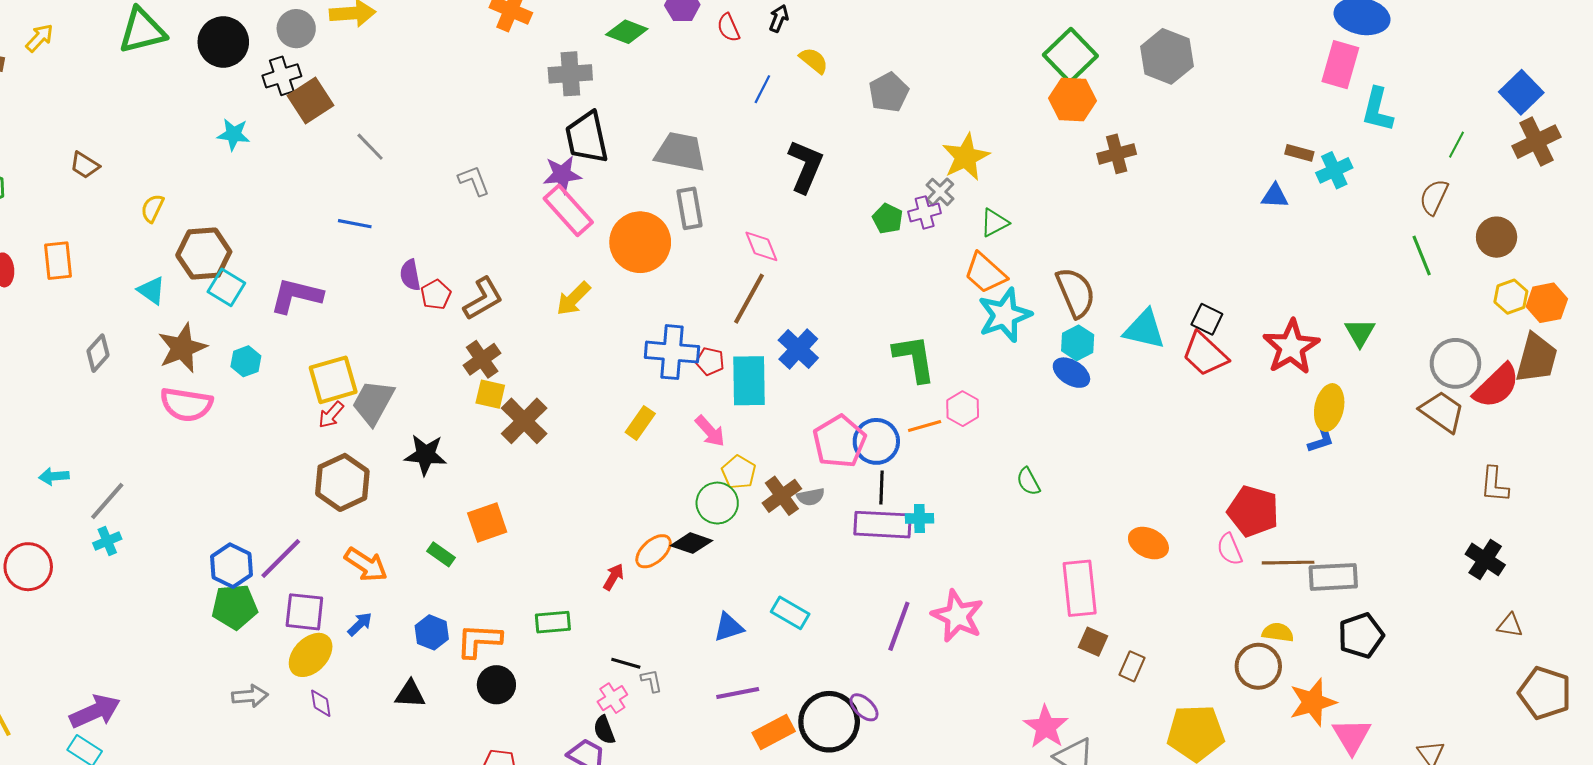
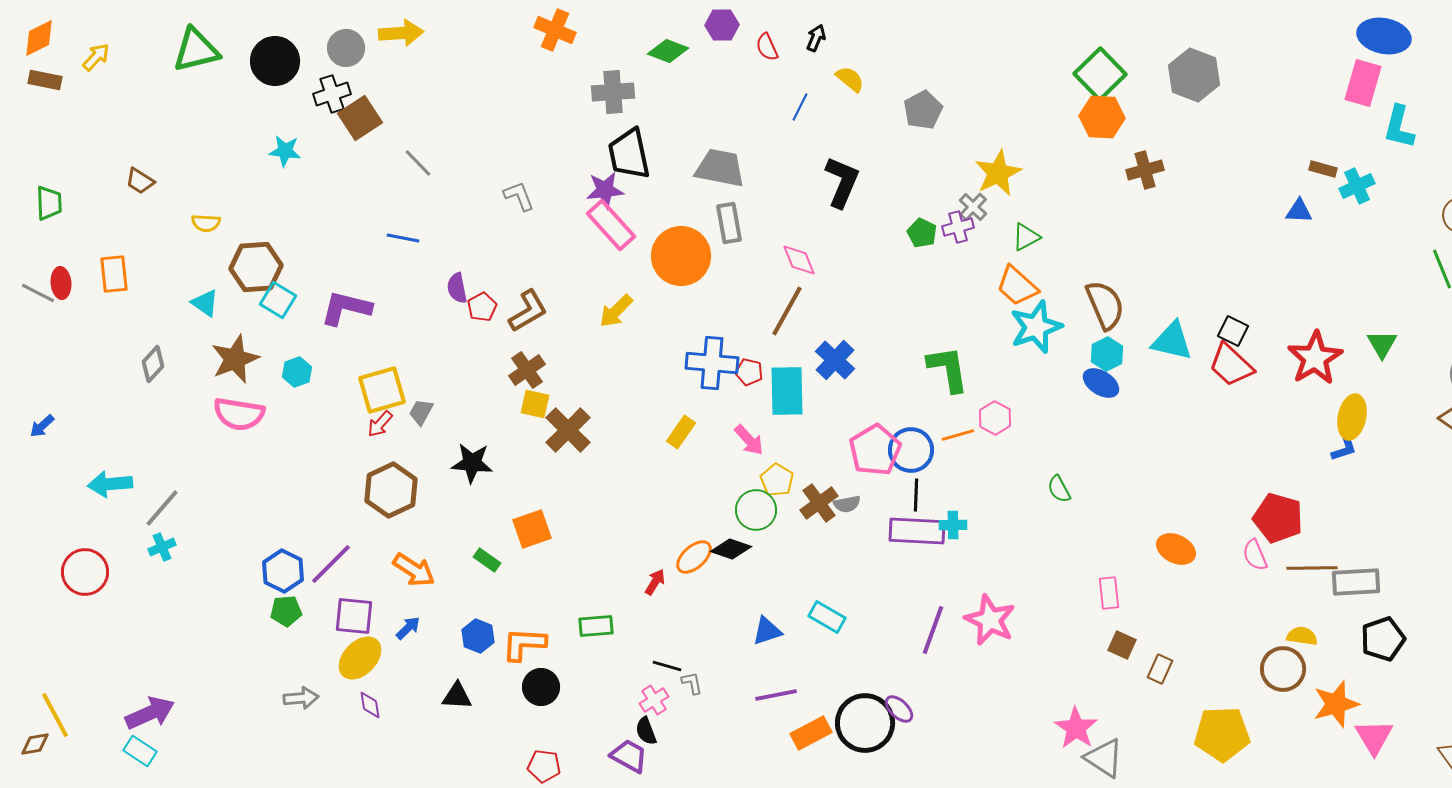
yellow semicircle: (152, 208) -> (206, 223), turned -112
gray trapezoid: (373, 402) -> (421, 412), size x0.6
cyan arrow: (54, 476) -> (110, 484), size x1.5
pink rectangle: (1080, 588) -> (1109, 593), size x0.6
green pentagon: (235, 607) -> (286, 611), size x0.7

